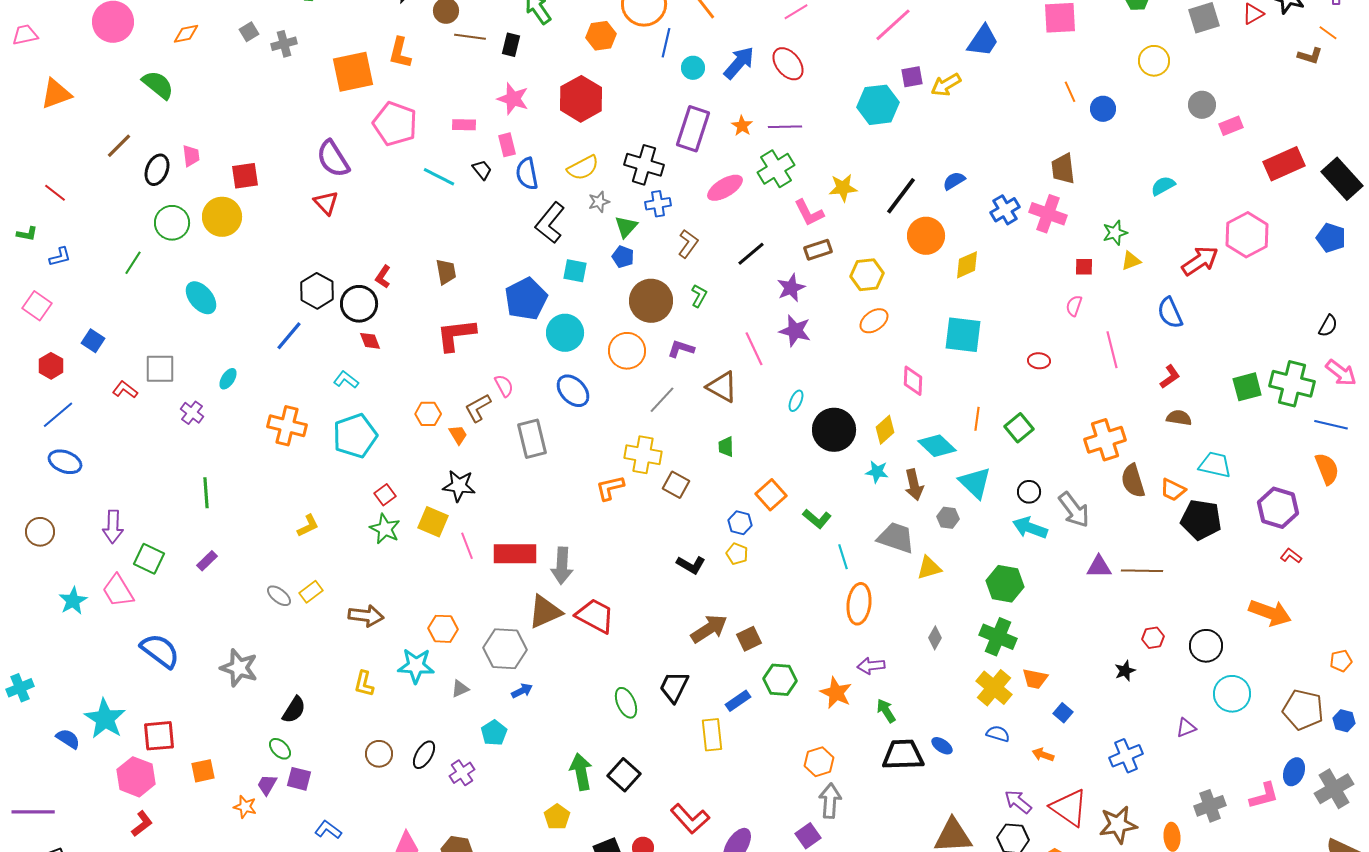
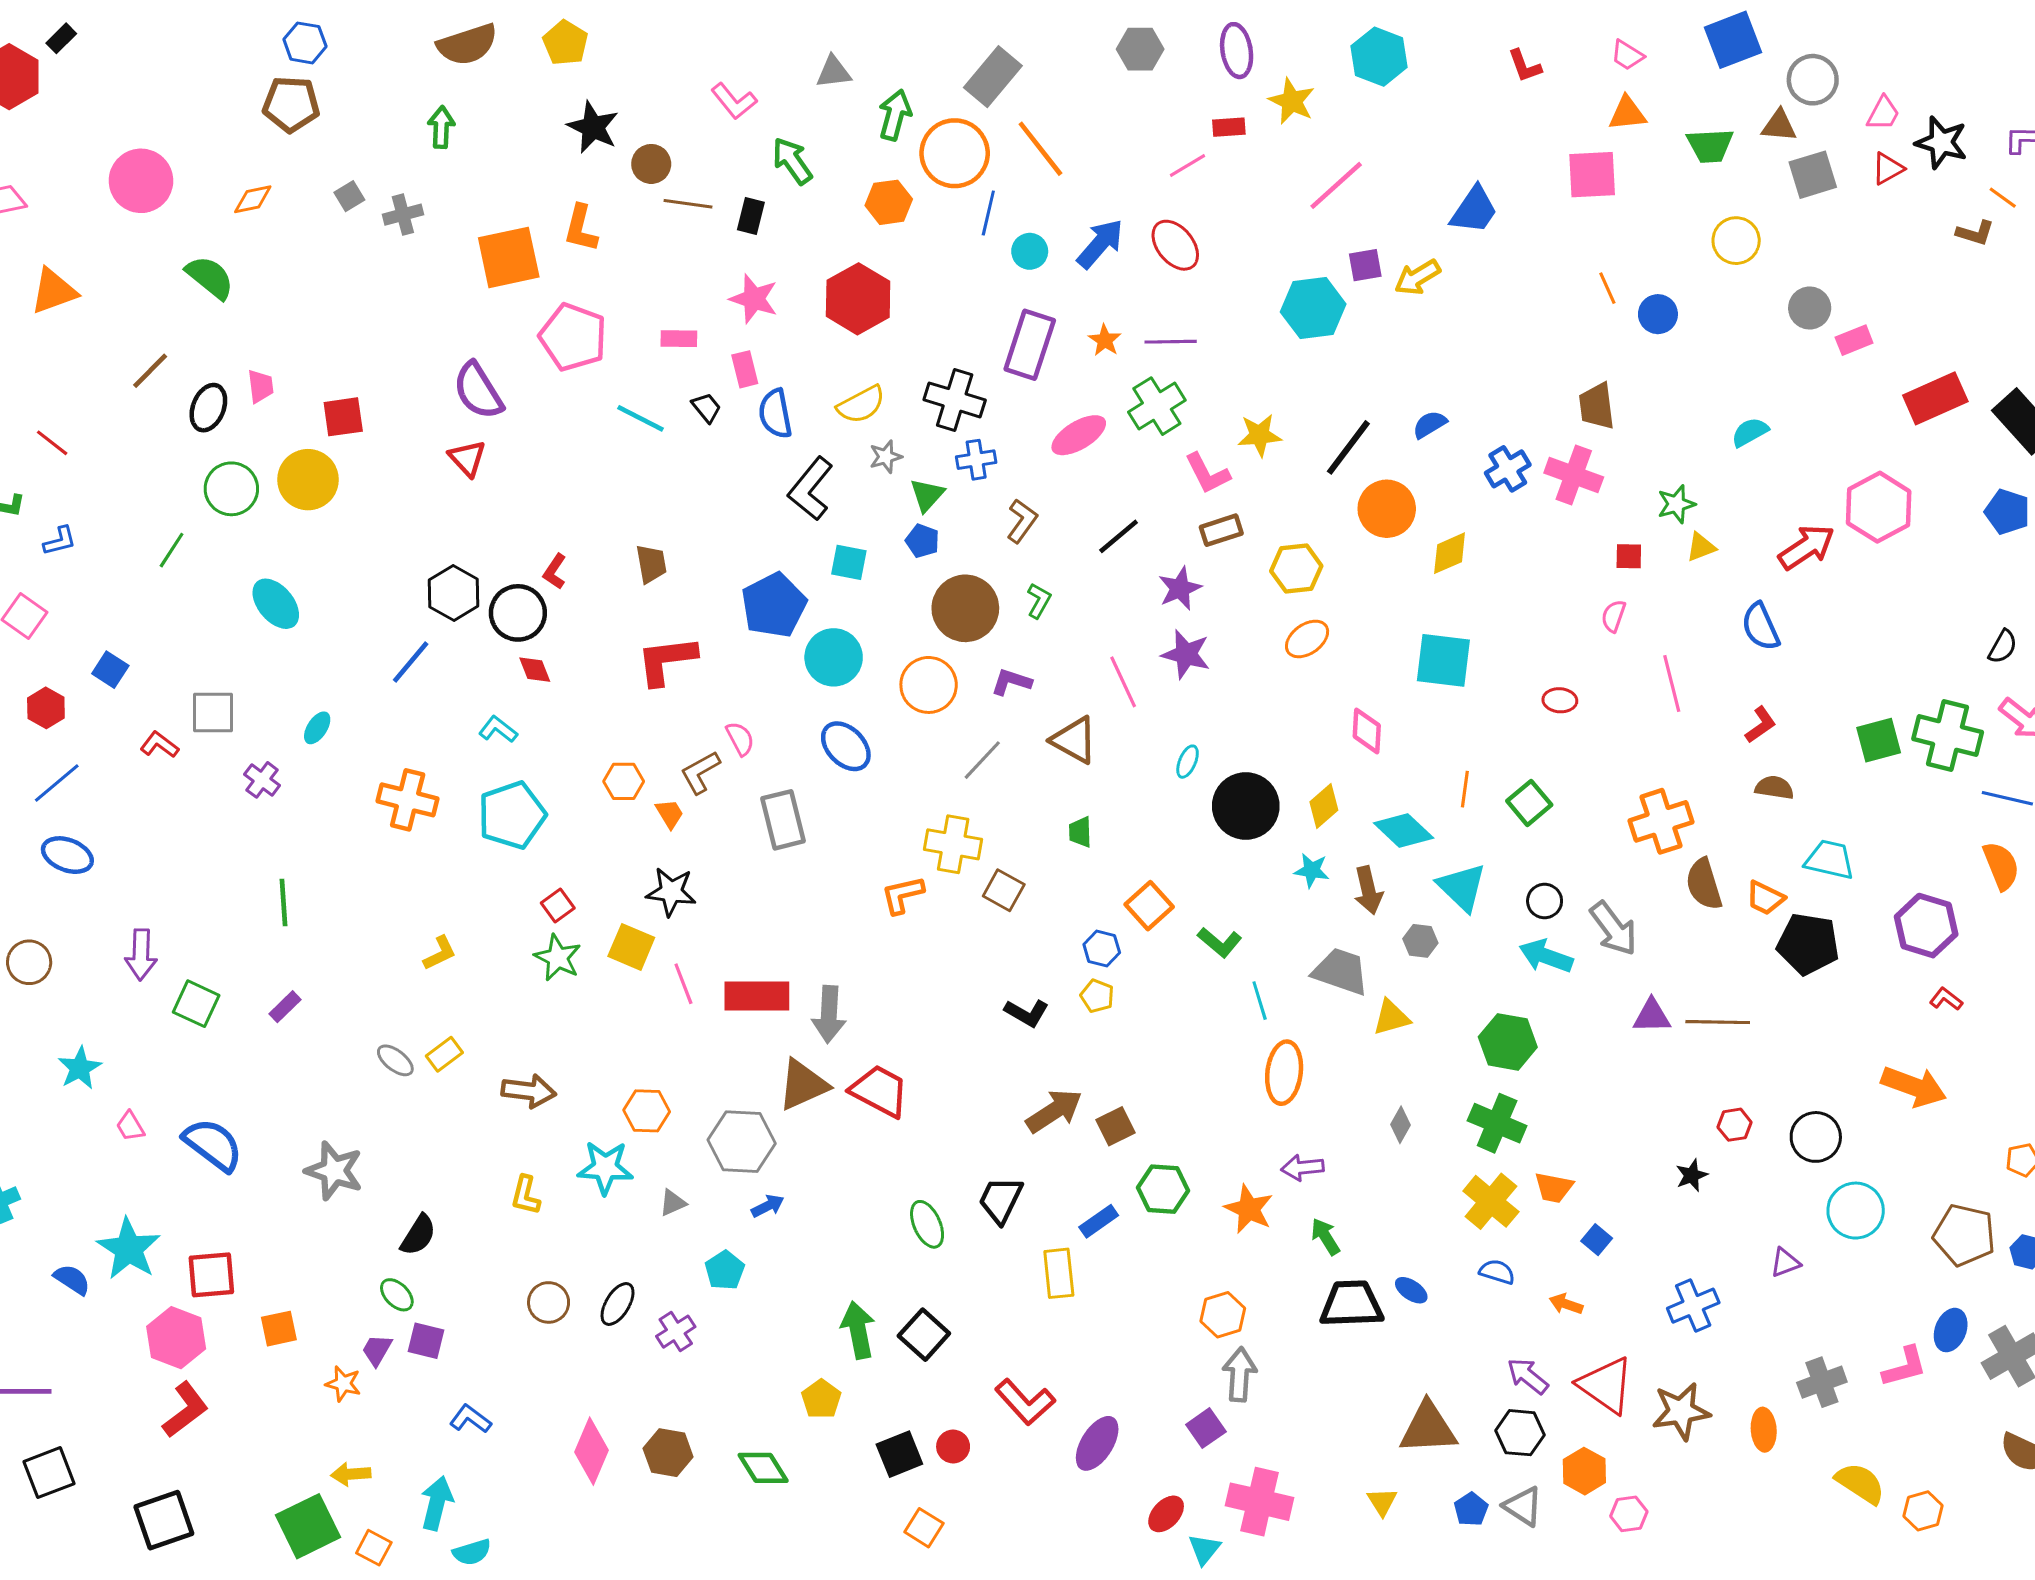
pink trapezoid: (118, 591) -> (130, 1126), moved, size x0.6
red L-shape: (142, 824) -> (185, 1410), size x1.4

